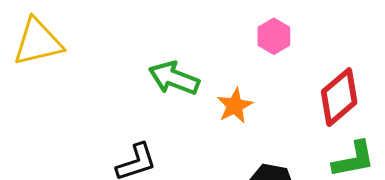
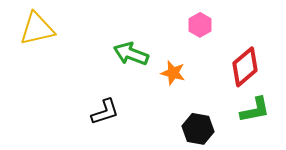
orange star: (235, 106) -> (173, 73), turned -30

